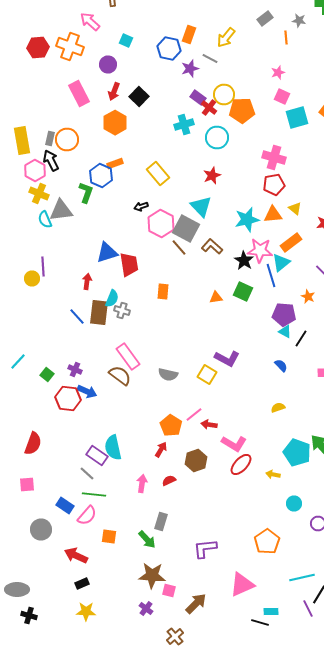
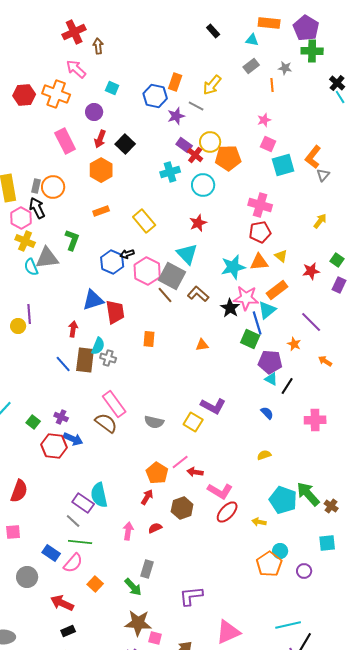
blue hexagon: (101, 176) -> (112, 262), moved
green square: (243, 292) -> (250, 339), moved
orange square: (109, 536) -> (95, 584), turned 35
orange pentagon: (267, 542) -> (269, 564), moved

